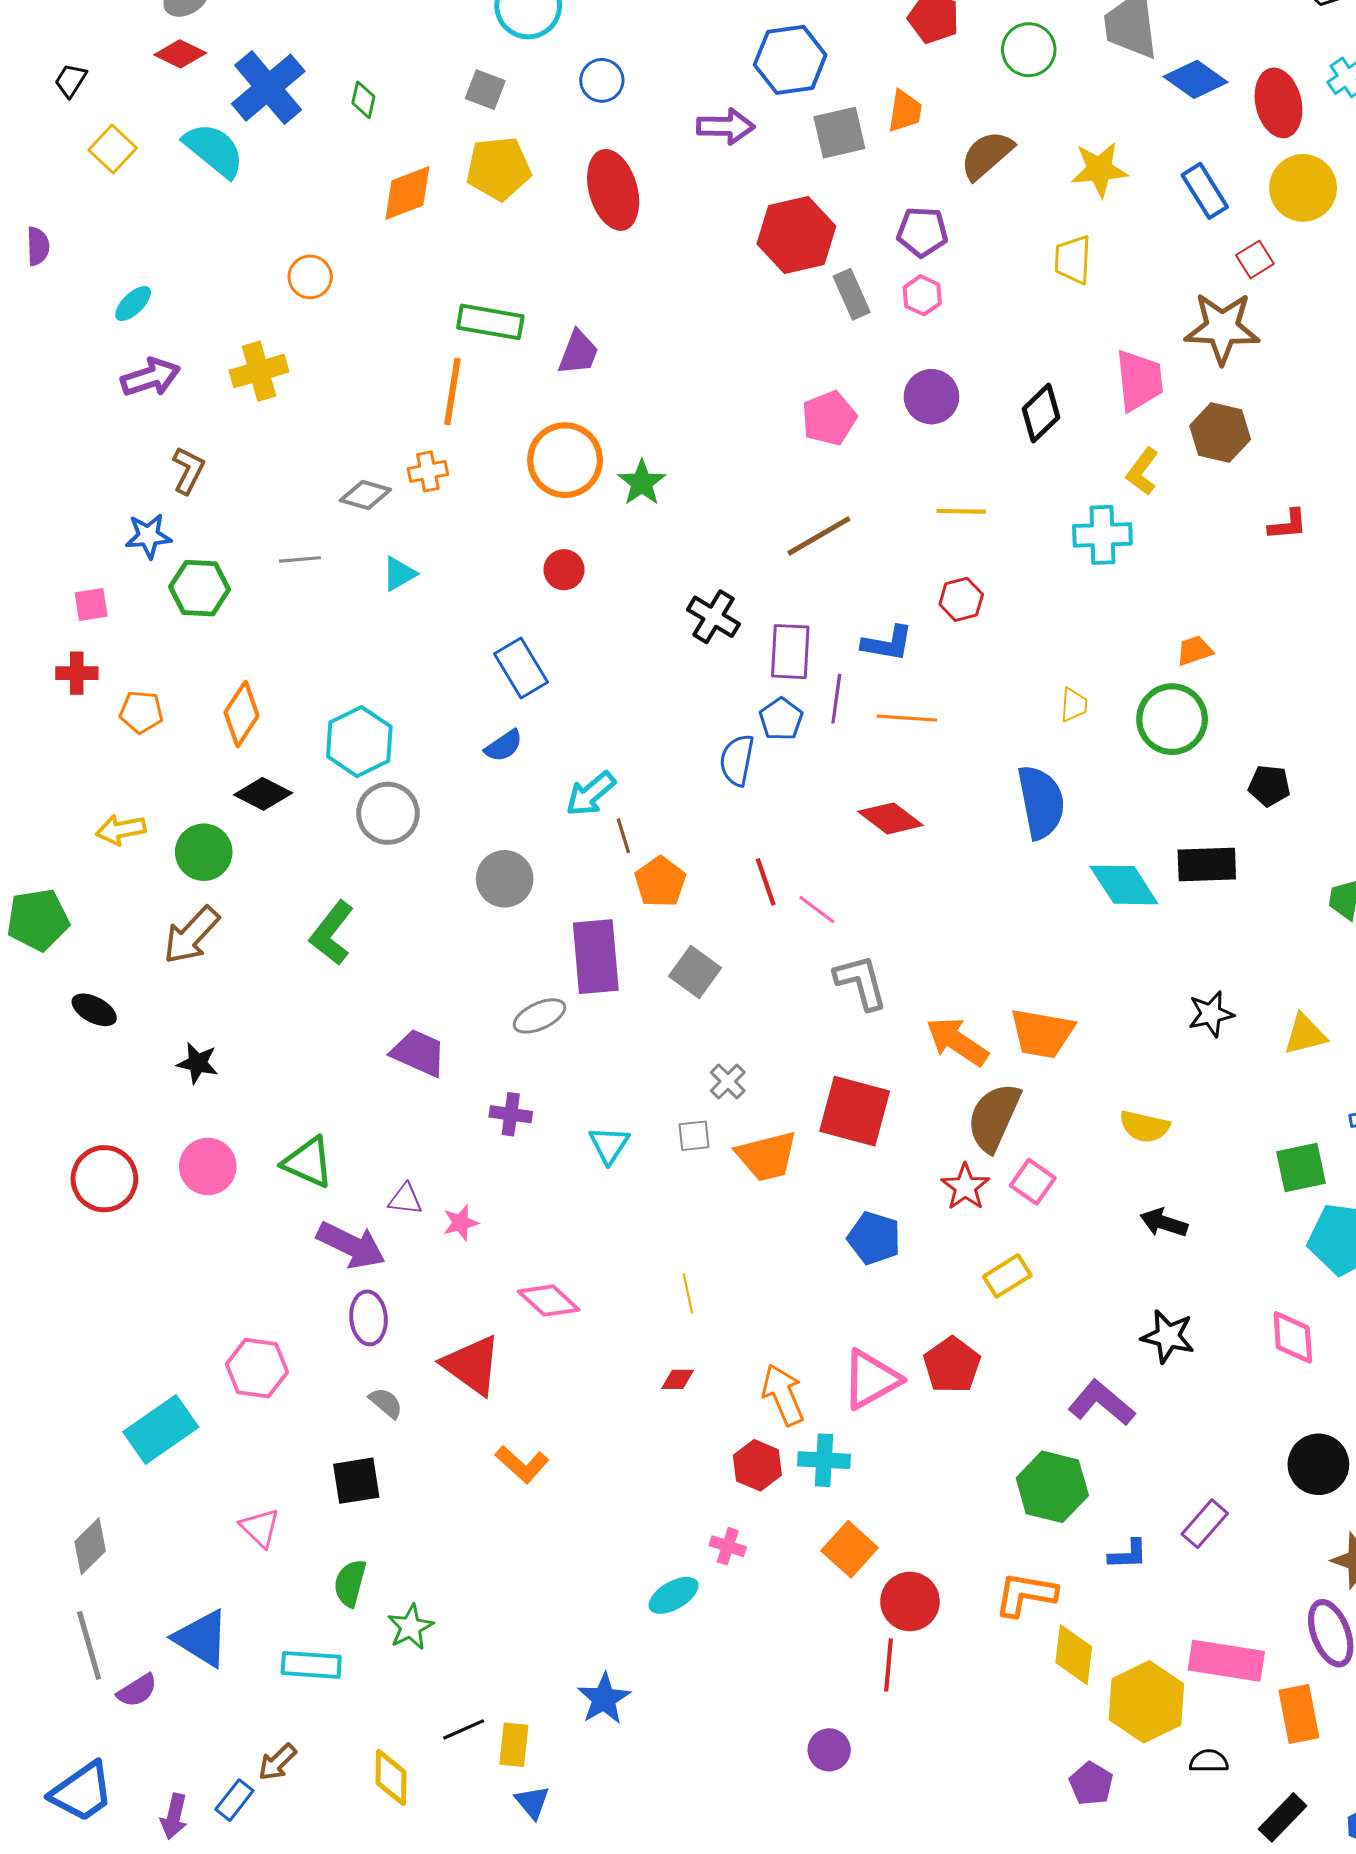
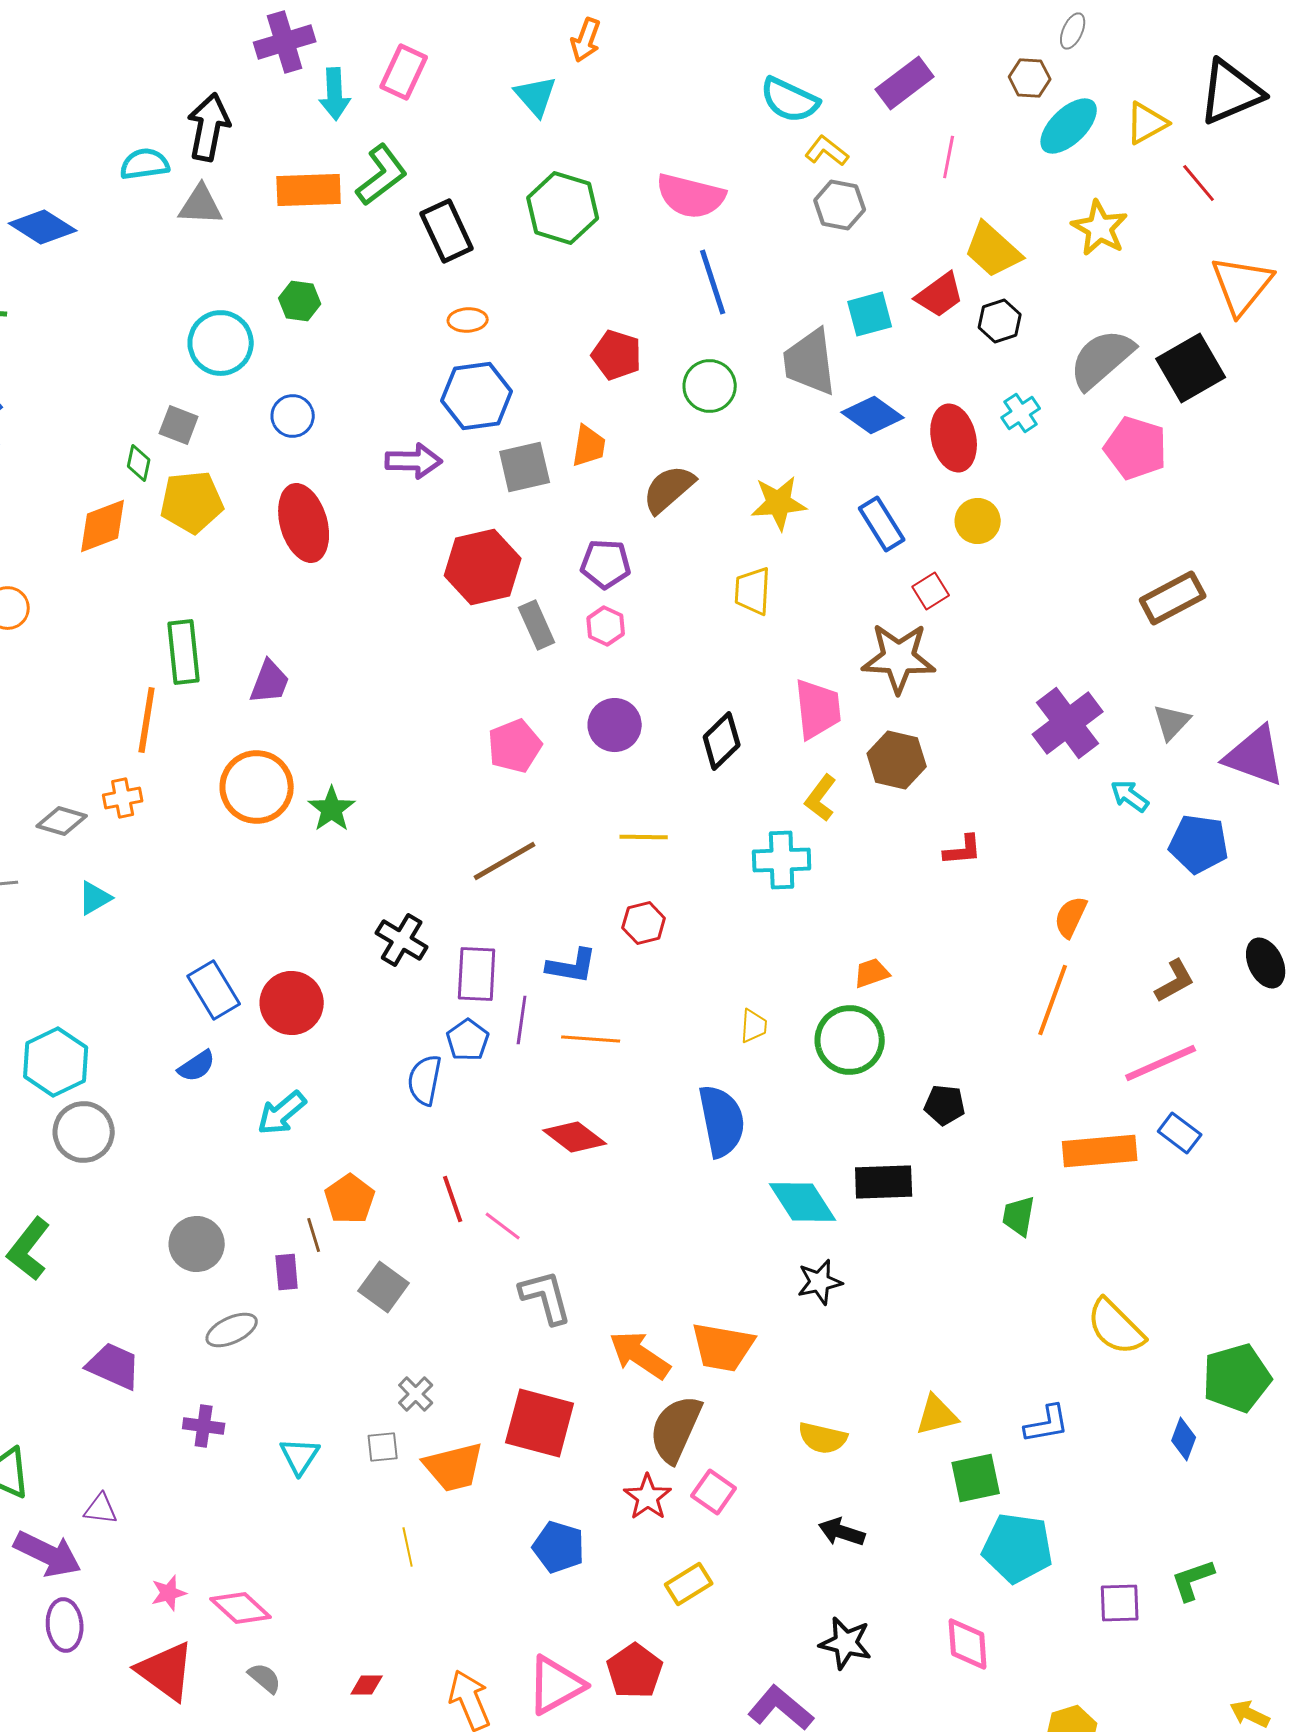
green diamond: (363, 100) -> (139, 463), moved
yellow circle: (1303, 188) -> (978, 521), size x0.7
green rectangle: (490, 322) -> (184, 652), turned 74
red circle: (564, 570) -> (292, 1003), moved, size x1.6
brown line: (623, 836) -> (314, 1235), moved
gray circle: (505, 879) -> (197, 1244), moved
purple rectangle: (596, 957) -> (287, 1272), size x0.5
black star: (1211, 1014) -> (820, 1282), moved
yellow triangle: (1305, 1034) -> (937, 1415), moved
pink star: (461, 1223) -> (169, 1593), moved
yellow line: (688, 1293) -> (408, 1547), moved
gray semicircle: (386, 1403) -> (265, 1678), moved

